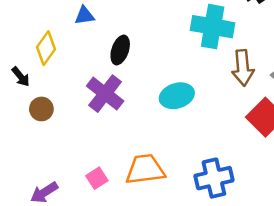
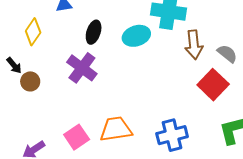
black arrow: (21, 77) -> (14, 65), moved
cyan ellipse: (177, 96) -> (136, 36), moved
pink square: (97, 178) -> (77, 137), size x1.4

